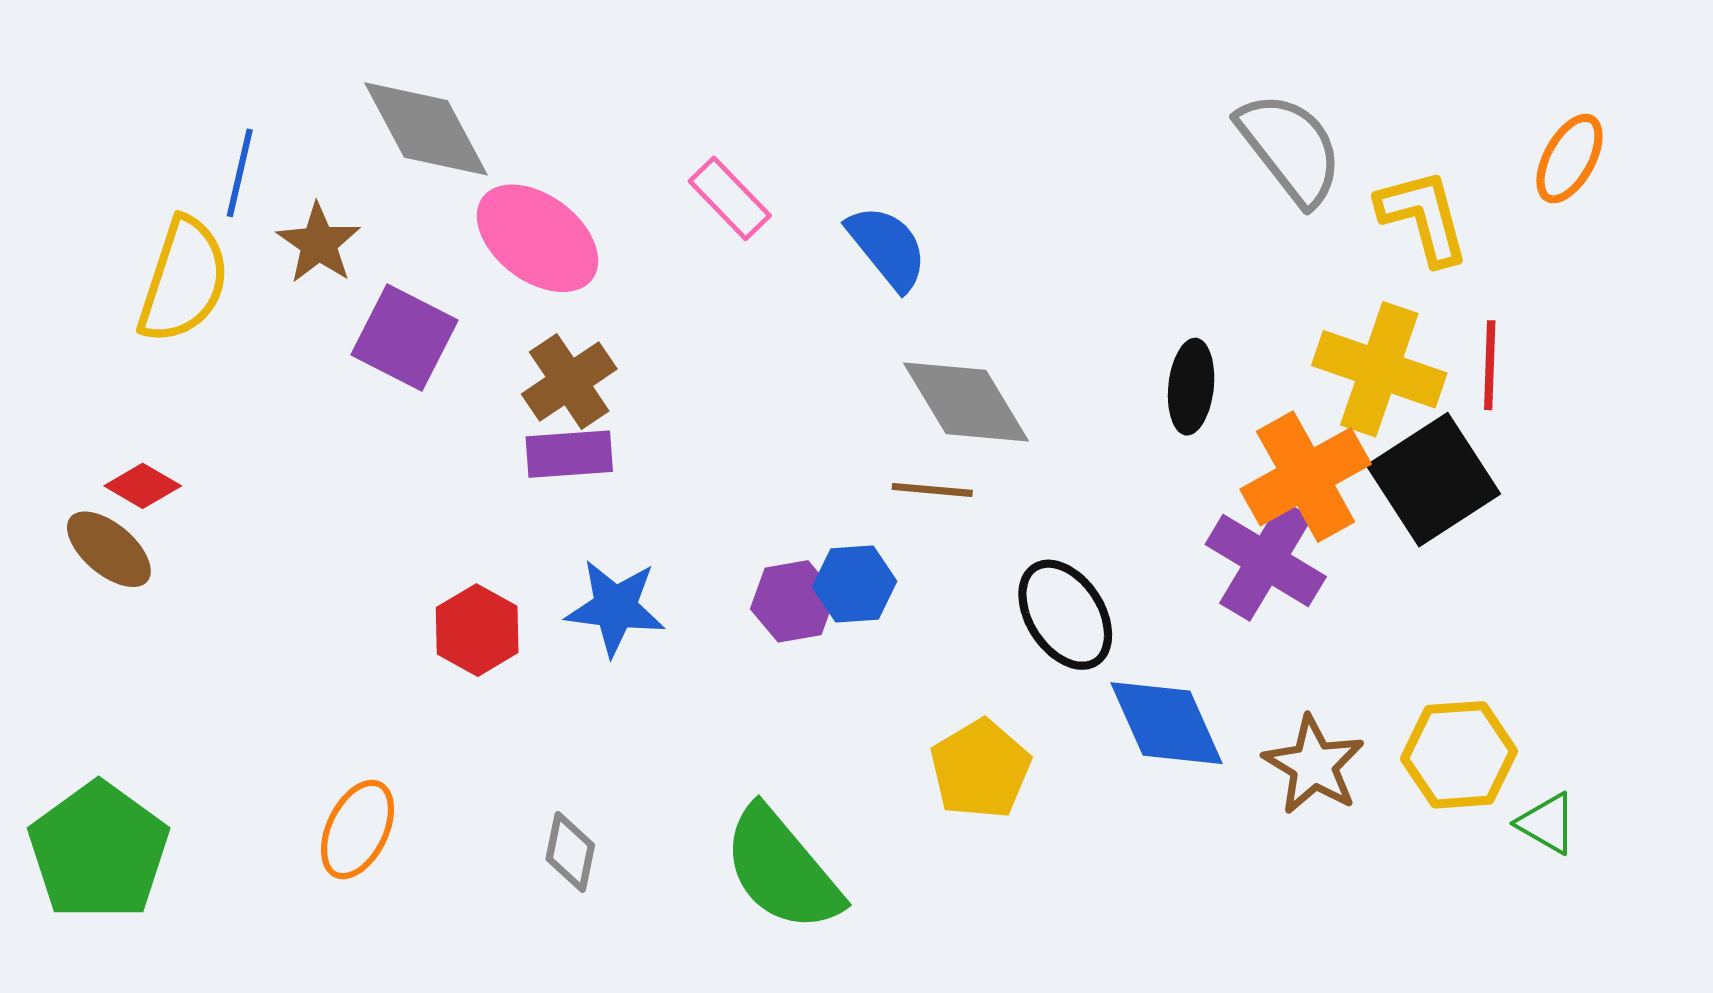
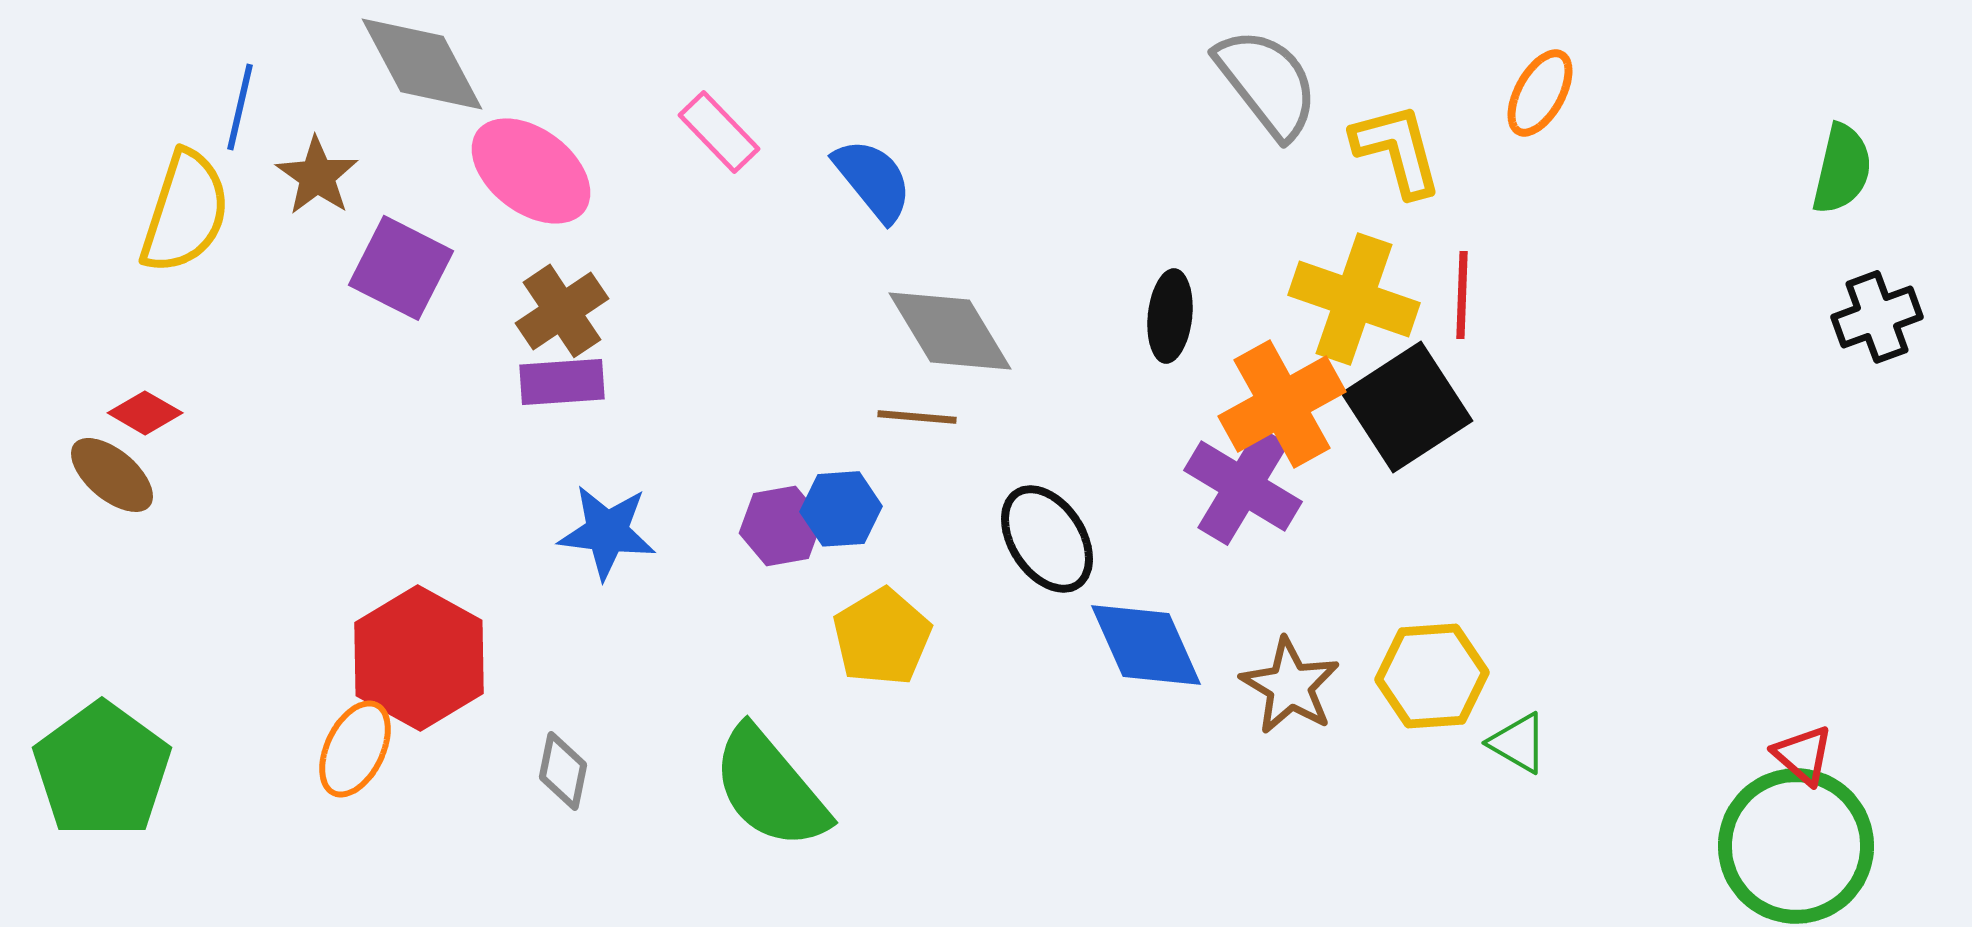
red hexagon: (477, 630) -> (419, 658), moved, size x1.6
yellow pentagon: (980, 769) -> (882, 637), moved

